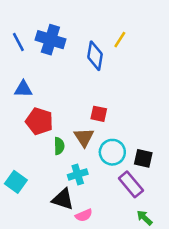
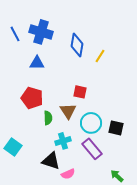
yellow line: (120, 40) -> (100, 56), moved
blue triangle: (23, 89) -> (37, 63), moved
purple rectangle: (131, 184) -> (92, 149), moved

